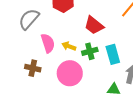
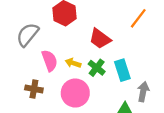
green cross: (90, 51) -> (97, 68), turned -35

